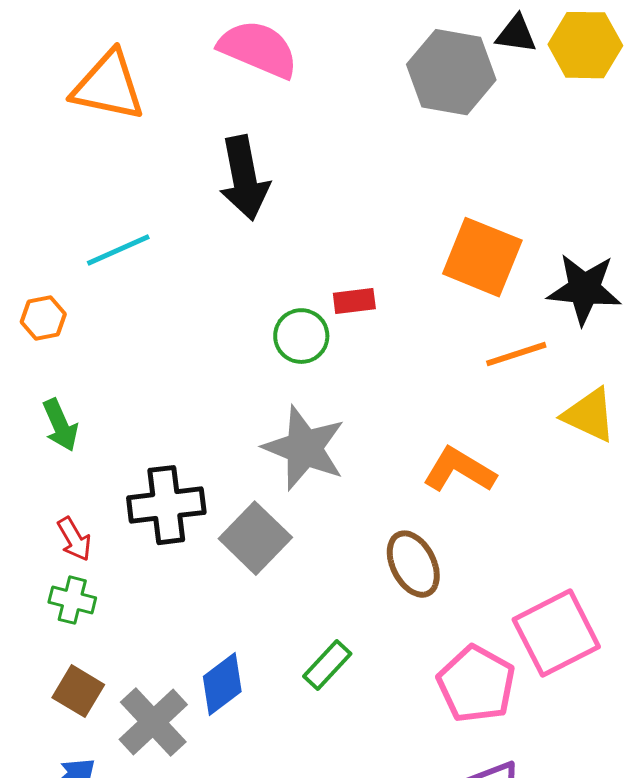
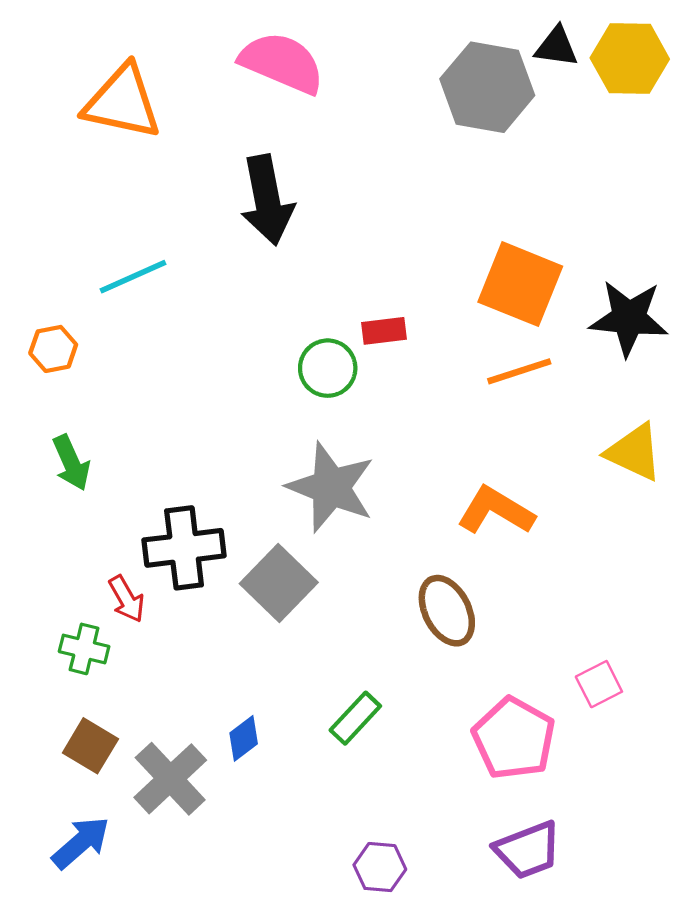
orange line: (516, 354) -> (519, 371), moved
red arrow: (74, 539) -> (127, 599), moved
pink square: (556, 633) -> (599, 684), size x0.5
blue diamond: (222, 684) -> (244, 738), size x0.7

